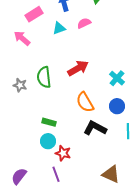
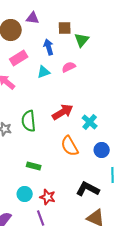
cyan cross: (117, 78) -> (90, 122), moved
black L-shape: (95, 128) -> (88, 189), moved
cyan circle: (48, 141) -> (25, 194), moved

